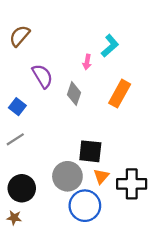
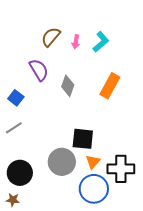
brown semicircle: (20, 36) -> (51, 37), moved
pink arrow: (87, 62) -> (76, 42), moved
blue circle: (85, 206) -> (94, 189), moved

